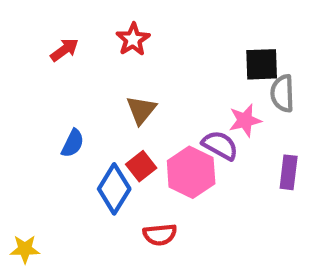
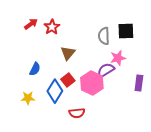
red star: (133, 39) -> (52, 27), moved
gray semicircle: (282, 93) -> (104, 36), moved
purple semicircle: (220, 145) -> (106, 70), turned -60
yellow star: (25, 249) -> (28, 98), moved

